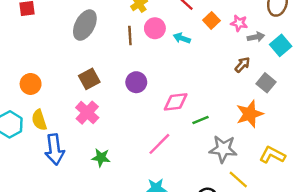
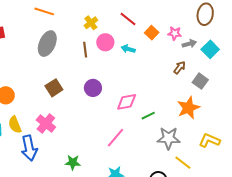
pink cross: (87, 113) -> (46, 124), moved
green star: (101, 158) -> (73, 162), moved

